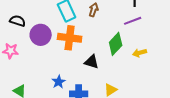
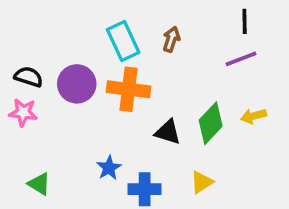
black semicircle: (18, 21) -> (29, 77), moved
green diamond: (116, 44) -> (211, 123), moved

